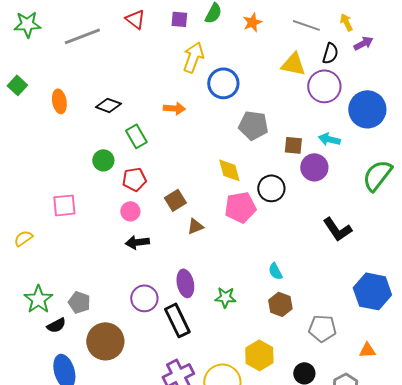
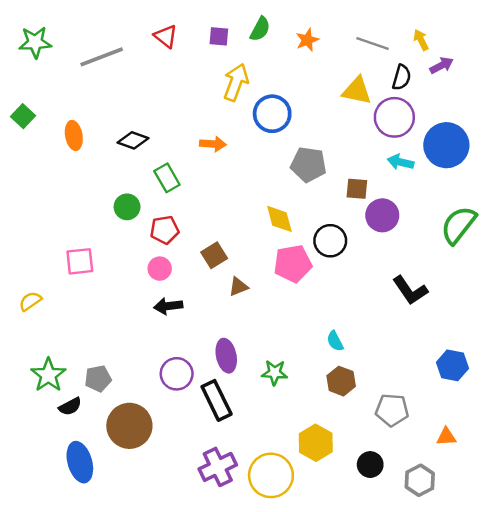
cyan arrow: (329, 139) -> (400, 162), moved
blue hexagon: (372, 291) -> (452, 365), size x0.7
gray pentagon: (79, 302) -> (98, 379), turned -30

